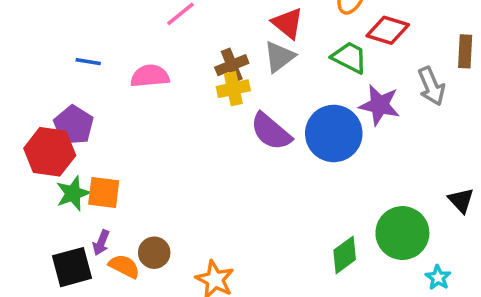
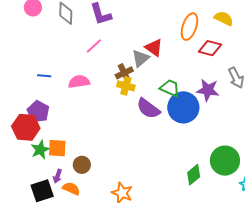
gray triangle: (279, 57) -> (141, 58), moved
green trapezoid: (349, 57) -> (170, 88), moved
yellow cross: (233, 89) -> (126, 86), turned 30
brown circle: (154, 253) -> (82, 165), moved

